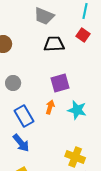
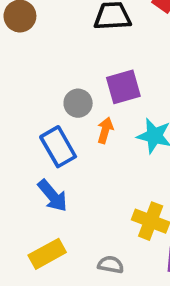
gray circle: (13, 83) -> (78, 103), moved

